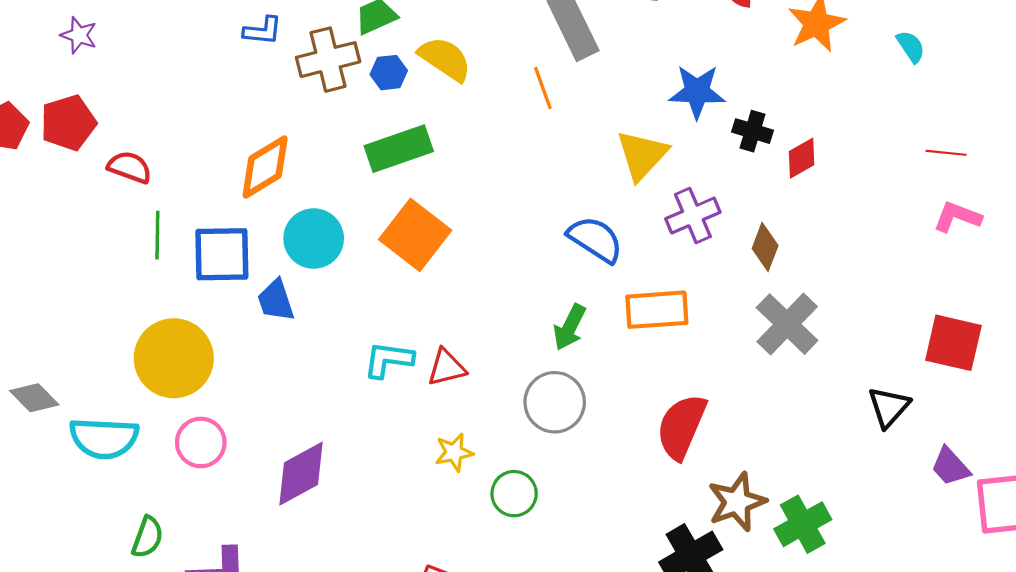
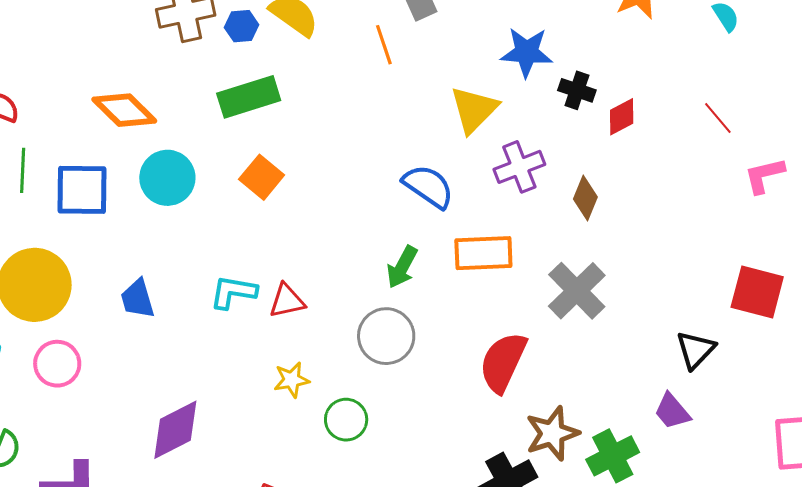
red line: (946, 153) -> (718, 118), moved, turned 42
orange diamond: (265, 167) -> (124, 110), turned 74
pink L-shape: (957, 217) -> (764, 175), turned -36
orange square: (415, 235) -> (262, 177), size x0.7
blue trapezoid: (276, 300) -> (138, 299), moved
gray cross: (787, 324) -> (577, 291), moved
purple trapezoid: (950, 467) -> (672, 411), moved
purple diamond: (301, 474) -> (175, 430), moved

